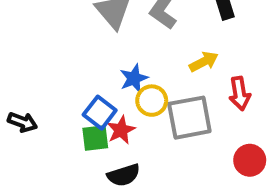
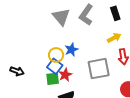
yellow arrow: (204, 62) -> (114, 38), moved
yellow circle: (152, 101) -> (56, 55), moved

